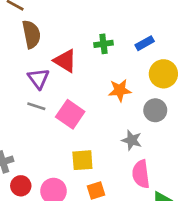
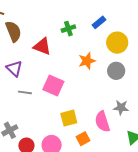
purple triangle: (39, 79) -> (14, 68), moved
gray line: (36, 106) -> (25, 92), moved
gray star: (132, 140) -> (121, 108), moved
pink semicircle: (141, 174) -> (102, 122), moved

